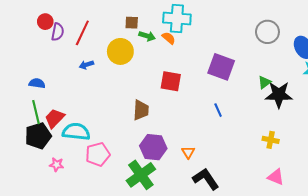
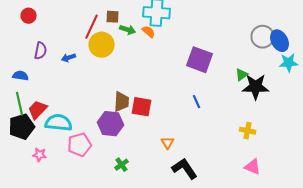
purple semicircle: (58, 32) -> (41, 51), moved
gray circle: (267, 32) -> (263, 37), moved
red line: (82, 33) -> (92, 27), moved
red square: (171, 81) -> (142, 107), moved
purple hexagon: (153, 147) -> (111, 124), moved
green cross: (141, 175) -> (122, 165), size x0.5

